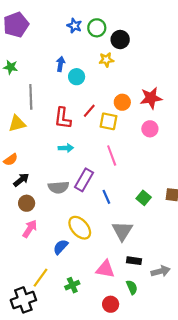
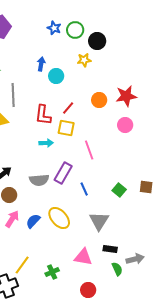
yellow square: (108, 121) -> (66, 128), moved
blue semicircle: (61, 247) -> (33, 221), moved
green semicircle: (132, 287) -> (117, 269), moved

